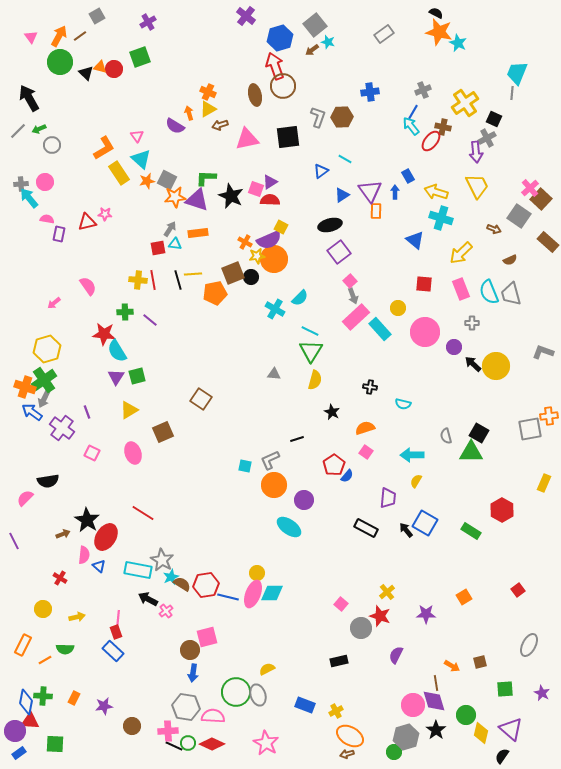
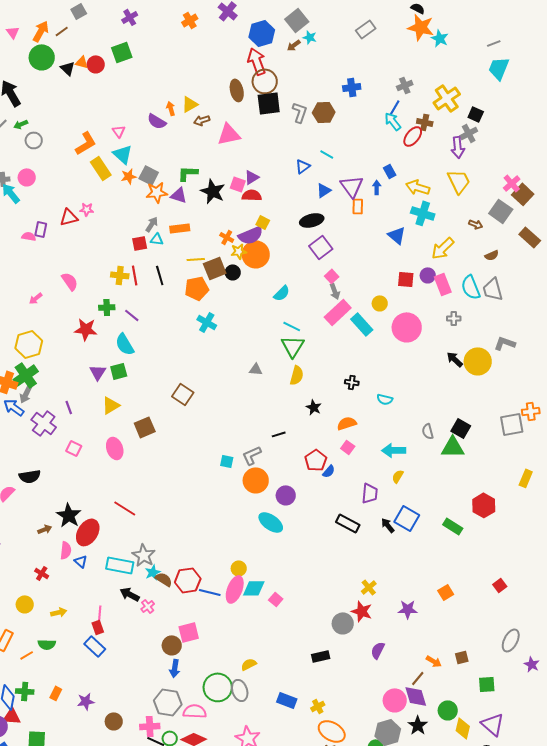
orange cross: (208, 92) -> (190, 20), moved, turned 35
gray line: (512, 93) -> (494, 43), moved, turned 64
black square: (288, 137) -> (269, 103), moved
purple triangle: (197, 200) -> (179, 195), size x0.7
pink semicircle: (47, 219) -> (29, 236), moved
yellow line: (193, 274) -> (196, 259), moved
cyan cross: (275, 309) -> (207, 322), moved
purple circle: (454, 347) -> (428, 275), moved
cyan semicircle: (117, 351) -> (125, 344), moved
gray L-shape: (543, 352) -> (505, 343), moved
pink square: (341, 604) -> (276, 599), moved
brown line: (436, 683) -> (418, 678), turned 49
purple star: (542, 693) -> (532, 664), moved

